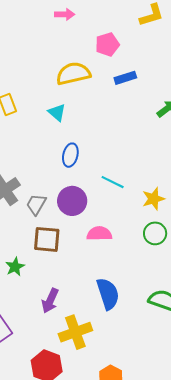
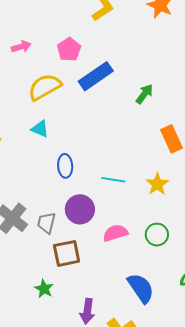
pink arrow: (65, 14) -> (21, 47), moved
blue rectangle: (125, 78) -> (96, 76), size x1.6
green circle: (155, 233) -> (157, 235), moved

